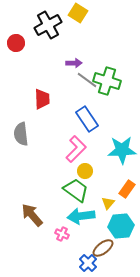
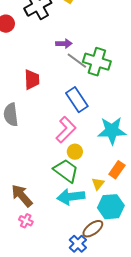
pink cross: (62, 234) -> (26, 221), moved

